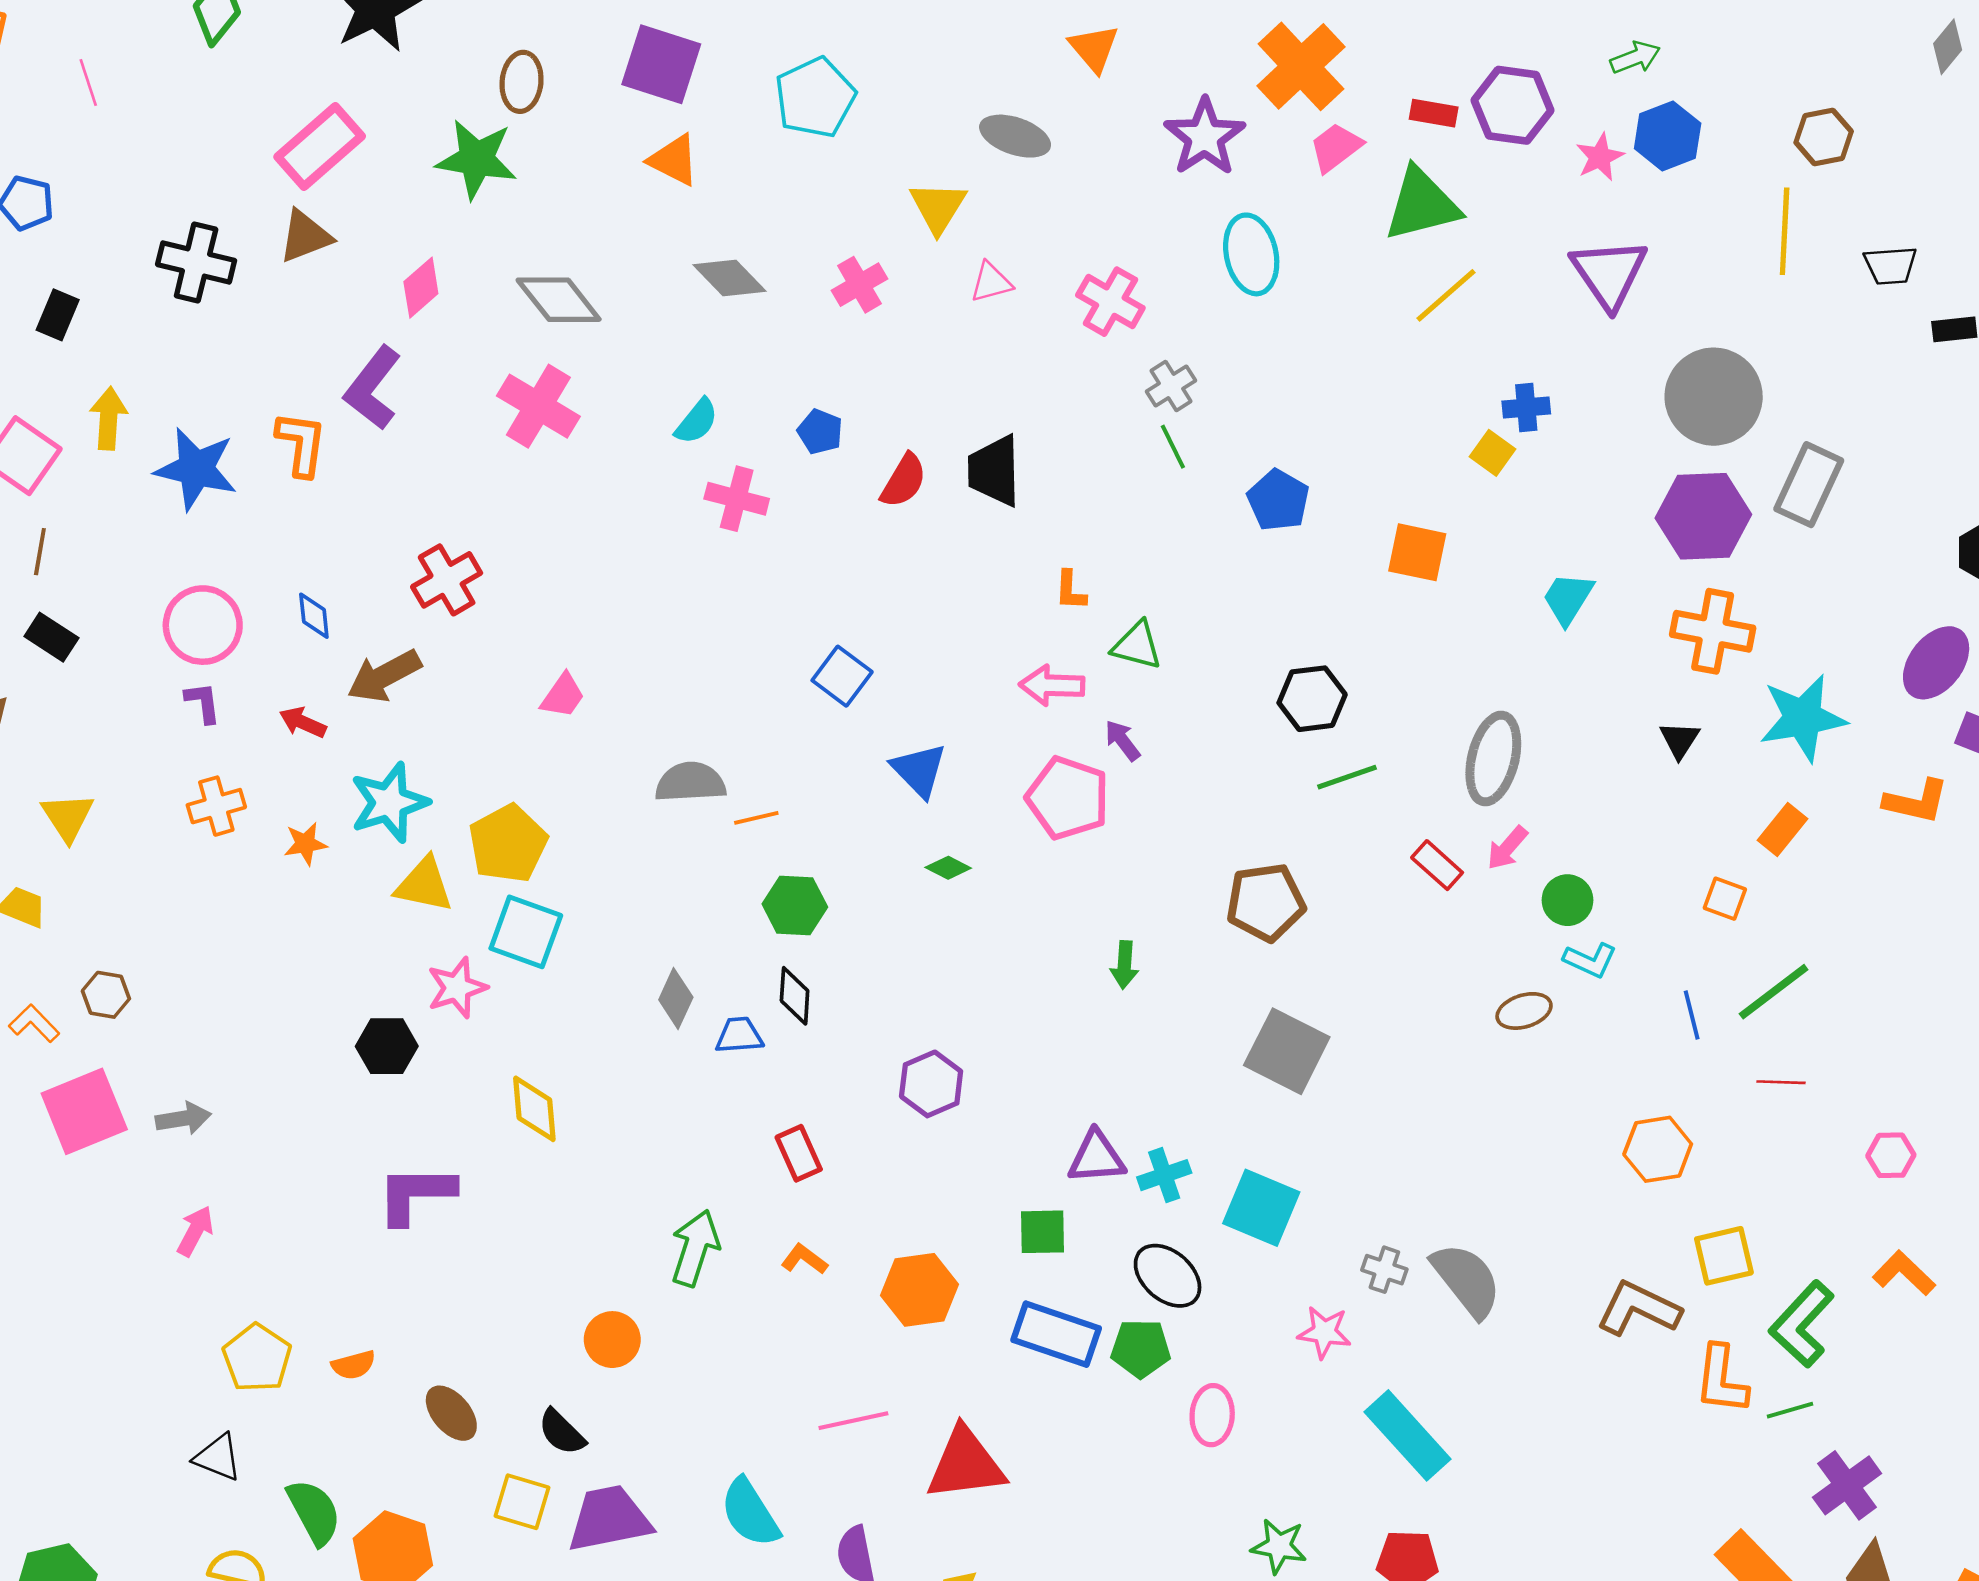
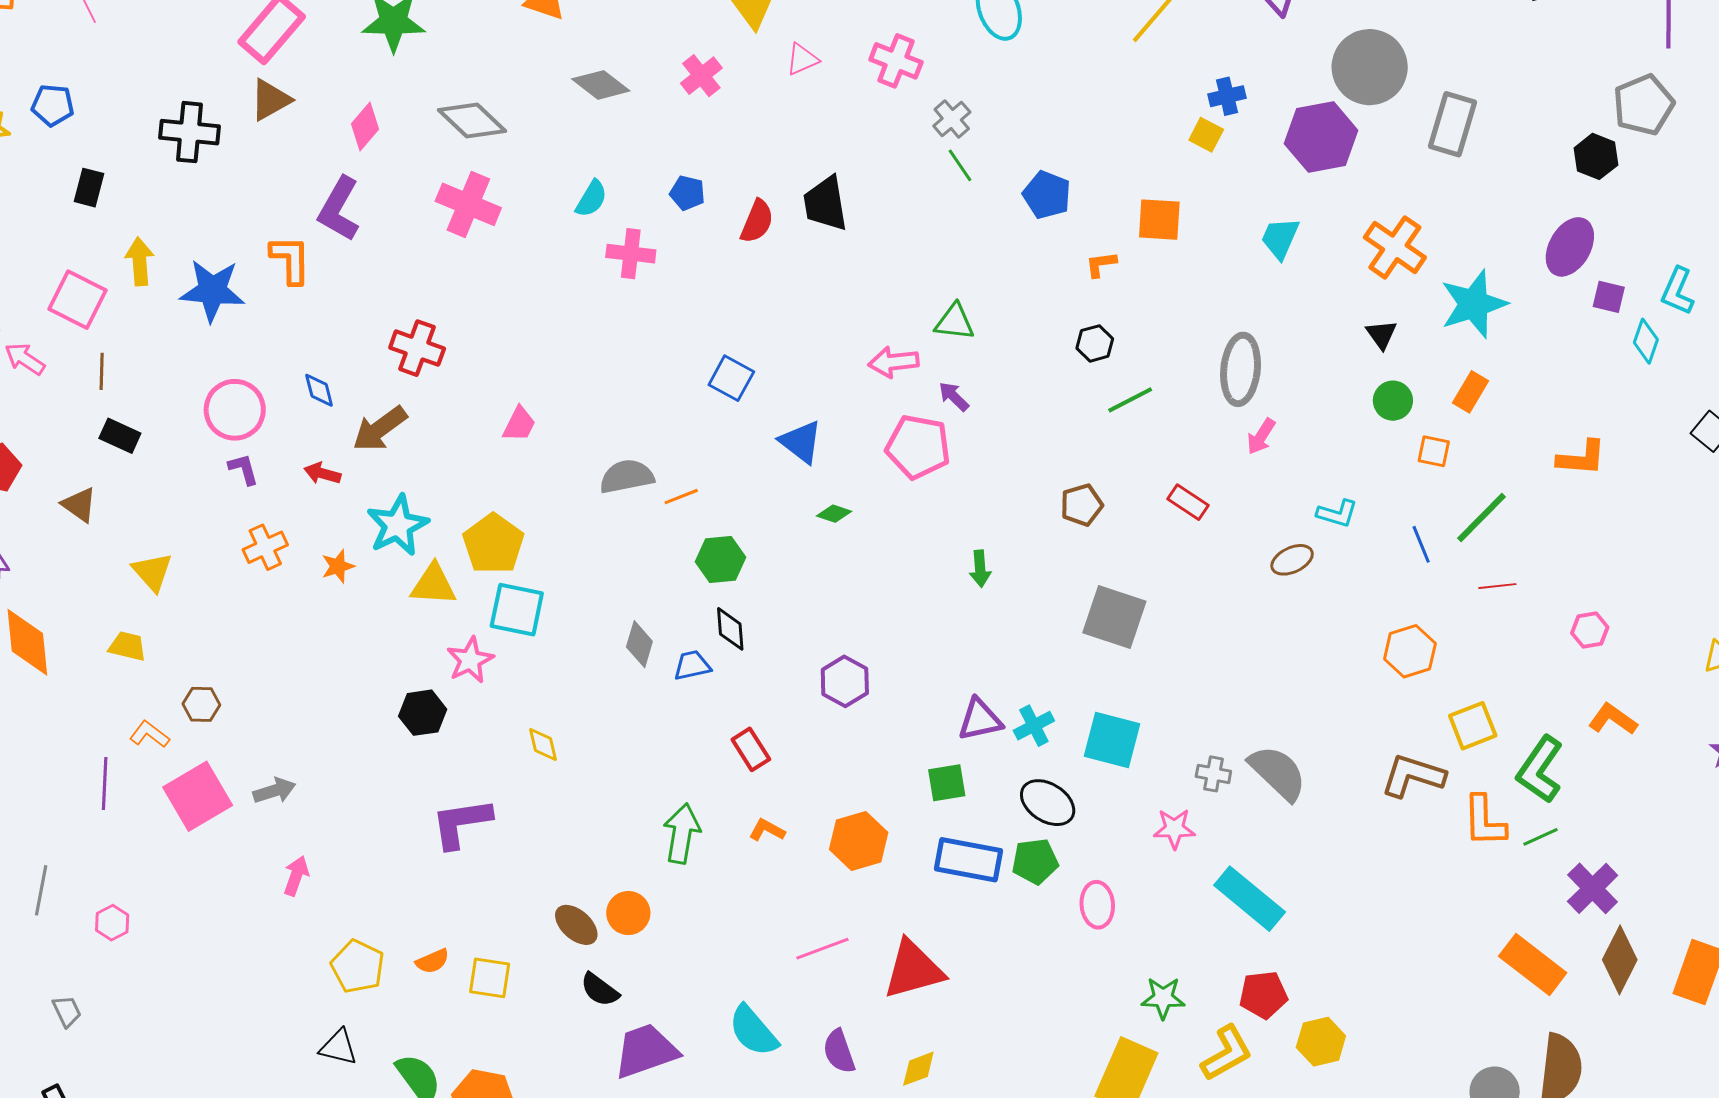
purple hexagon: (1703, 516) -> (1321, 137), moved
red cross: (447, 580) -> (417, 348), turned -32
orange L-shape: (1070, 590) -> (1101, 264), moved, turned 88
orange cross: (1713, 631) -> (1395, 247), turned 32
black hexagon: (1312, 699) -> (1095, 343), size x0.7
orange L-shape: (1916, 801) -> (1582, 458), moved
red rectangle: (1437, 865) -> (1188, 502), moved
green circle: (1568, 900) -> (1393, 401), moved
brown pentagon: (1266, 902) -> (1082, 505), size x0.7
yellow diamond: (534, 1109) -> (543, 744), size x0.7
brown ellipse: (451, 1413) -> (576, 925), moved
yellow square: (522, 1502) -> (490, 978), moved

